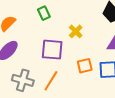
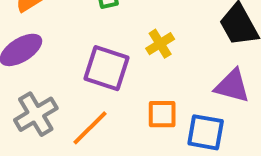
gray cross: (23, 80) -> (36, 114), turned 30

